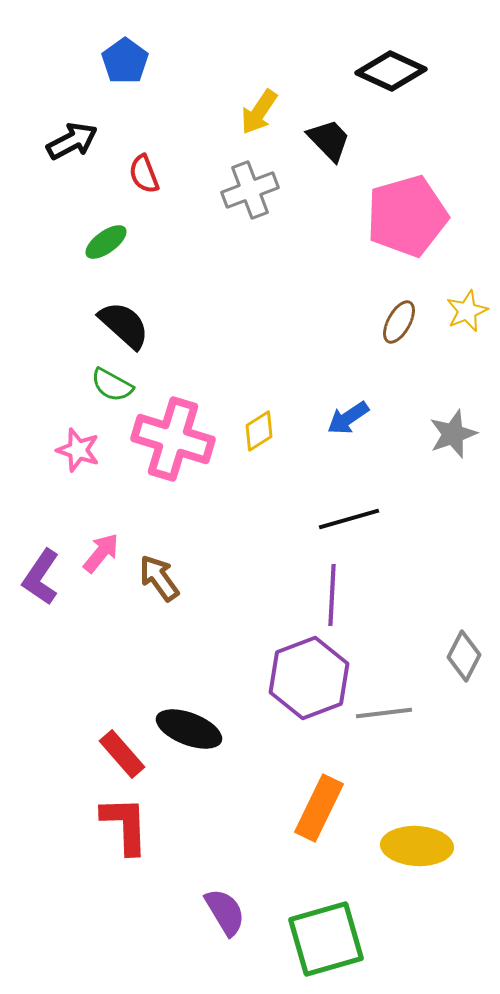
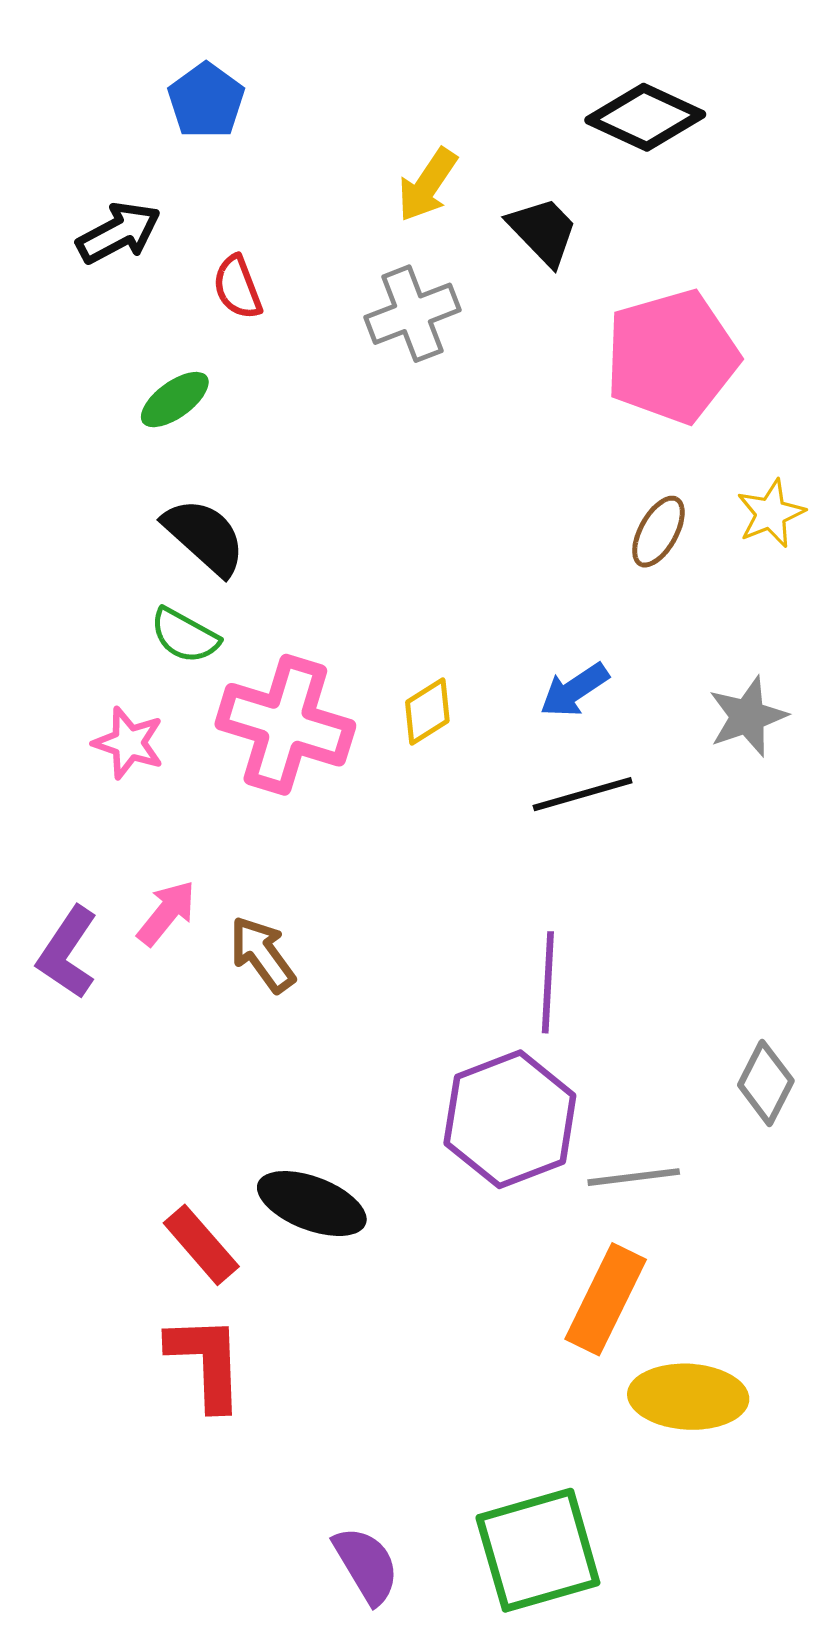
black line: (349, 519) -> (583, 794), moved
orange rectangle: (319, 808) -> (606, 1299), moved
purple semicircle: (225, 912) -> (366, 1565), moved

